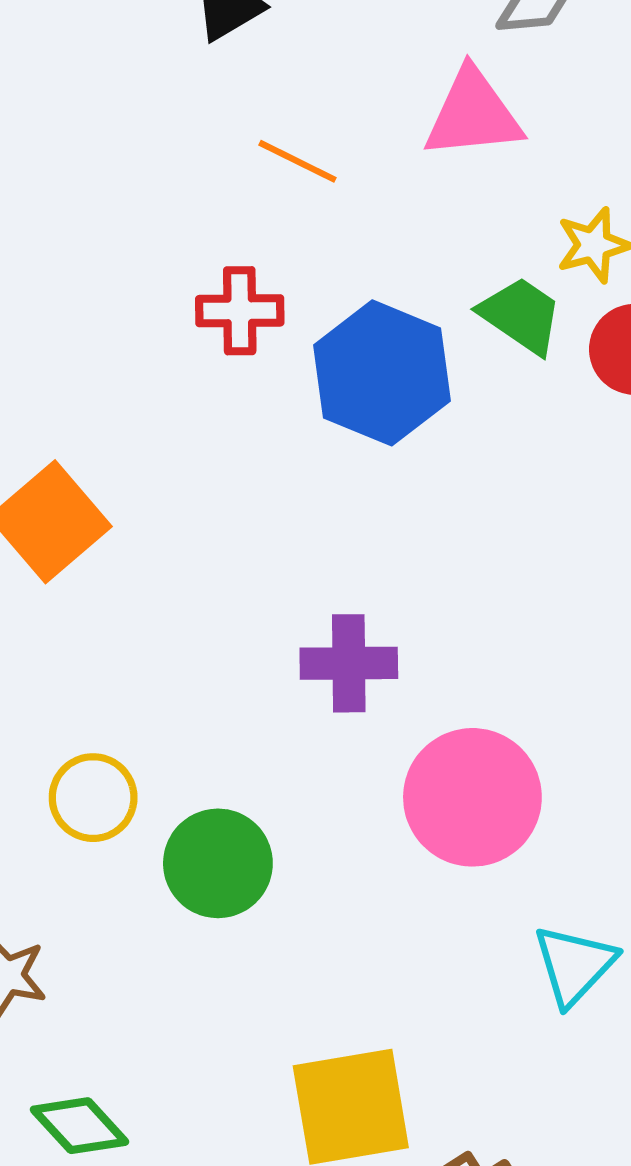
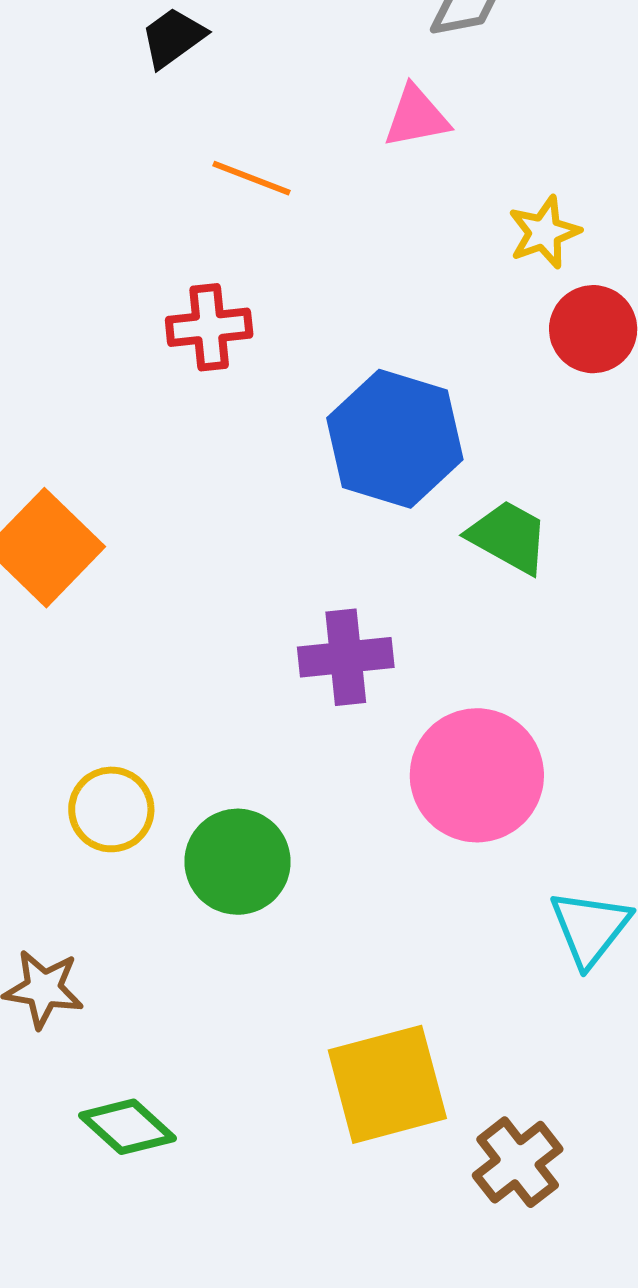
pink triangle: (473, 114) -> (416, 117), size x0.7
green trapezoid: (521, 315) -> (508, 537), moved
blue hexagon: (382, 373) -> (395, 439), moved

